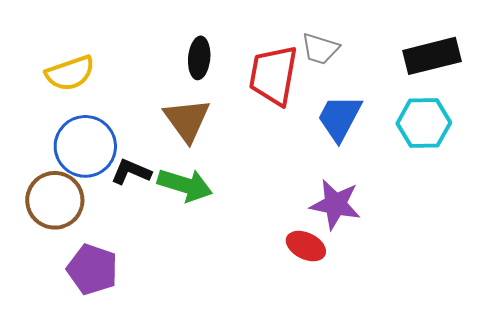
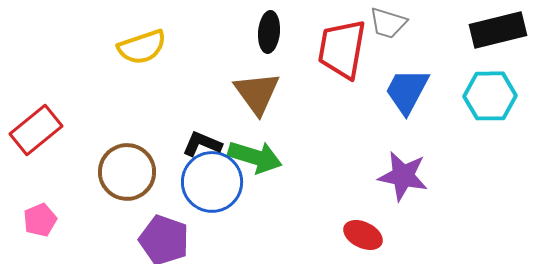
blue circle: (85, 146) -> (212, 182), moved
red ellipse: (306, 246) -> (363, 235), moved

